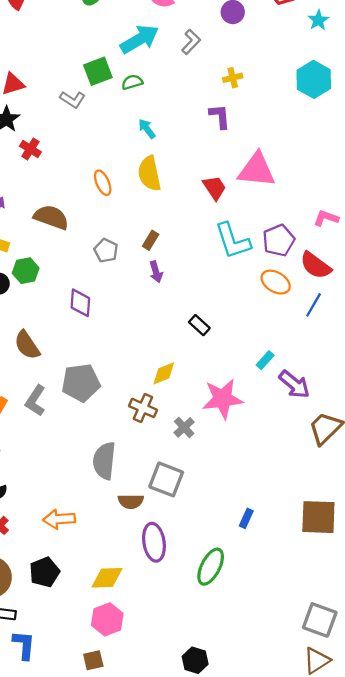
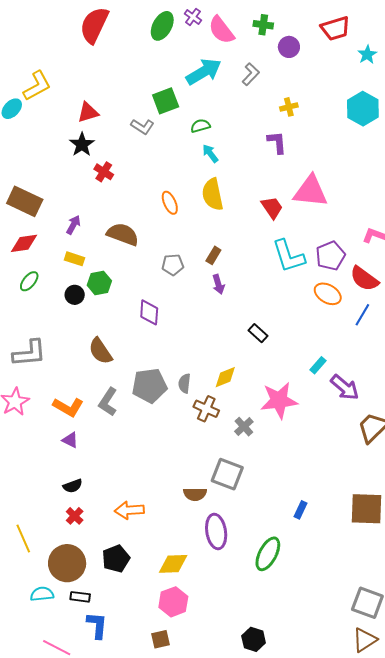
green semicircle: (132, 82) -> (200, 126), moved
gray pentagon: (106, 250) -> (173, 265), turned -30
gray semicircle: (104, 461) -> (184, 383), moved, size x0.6

